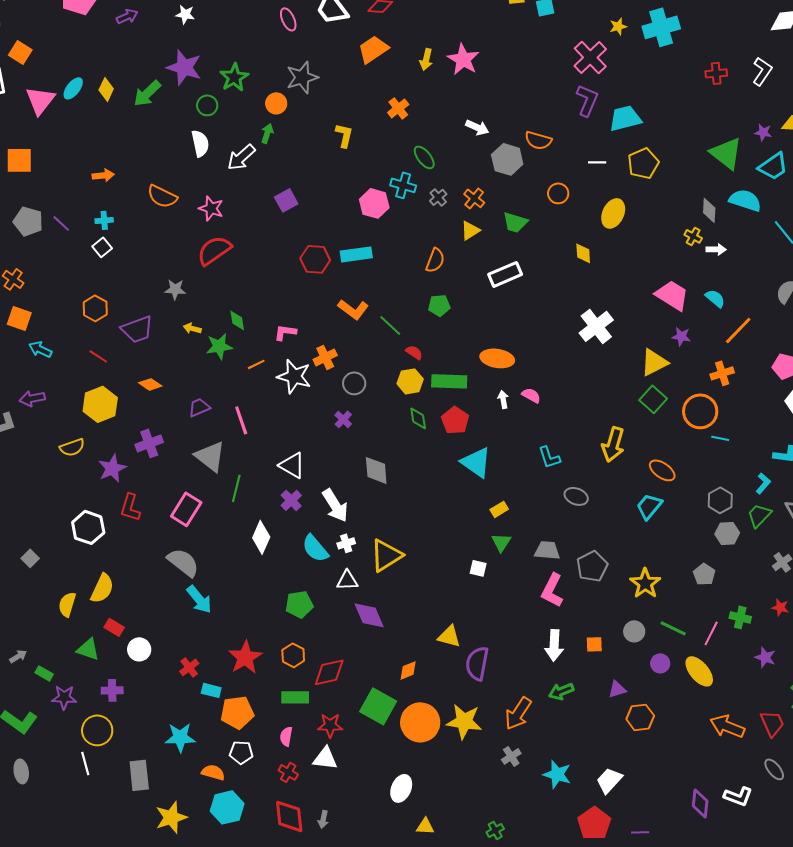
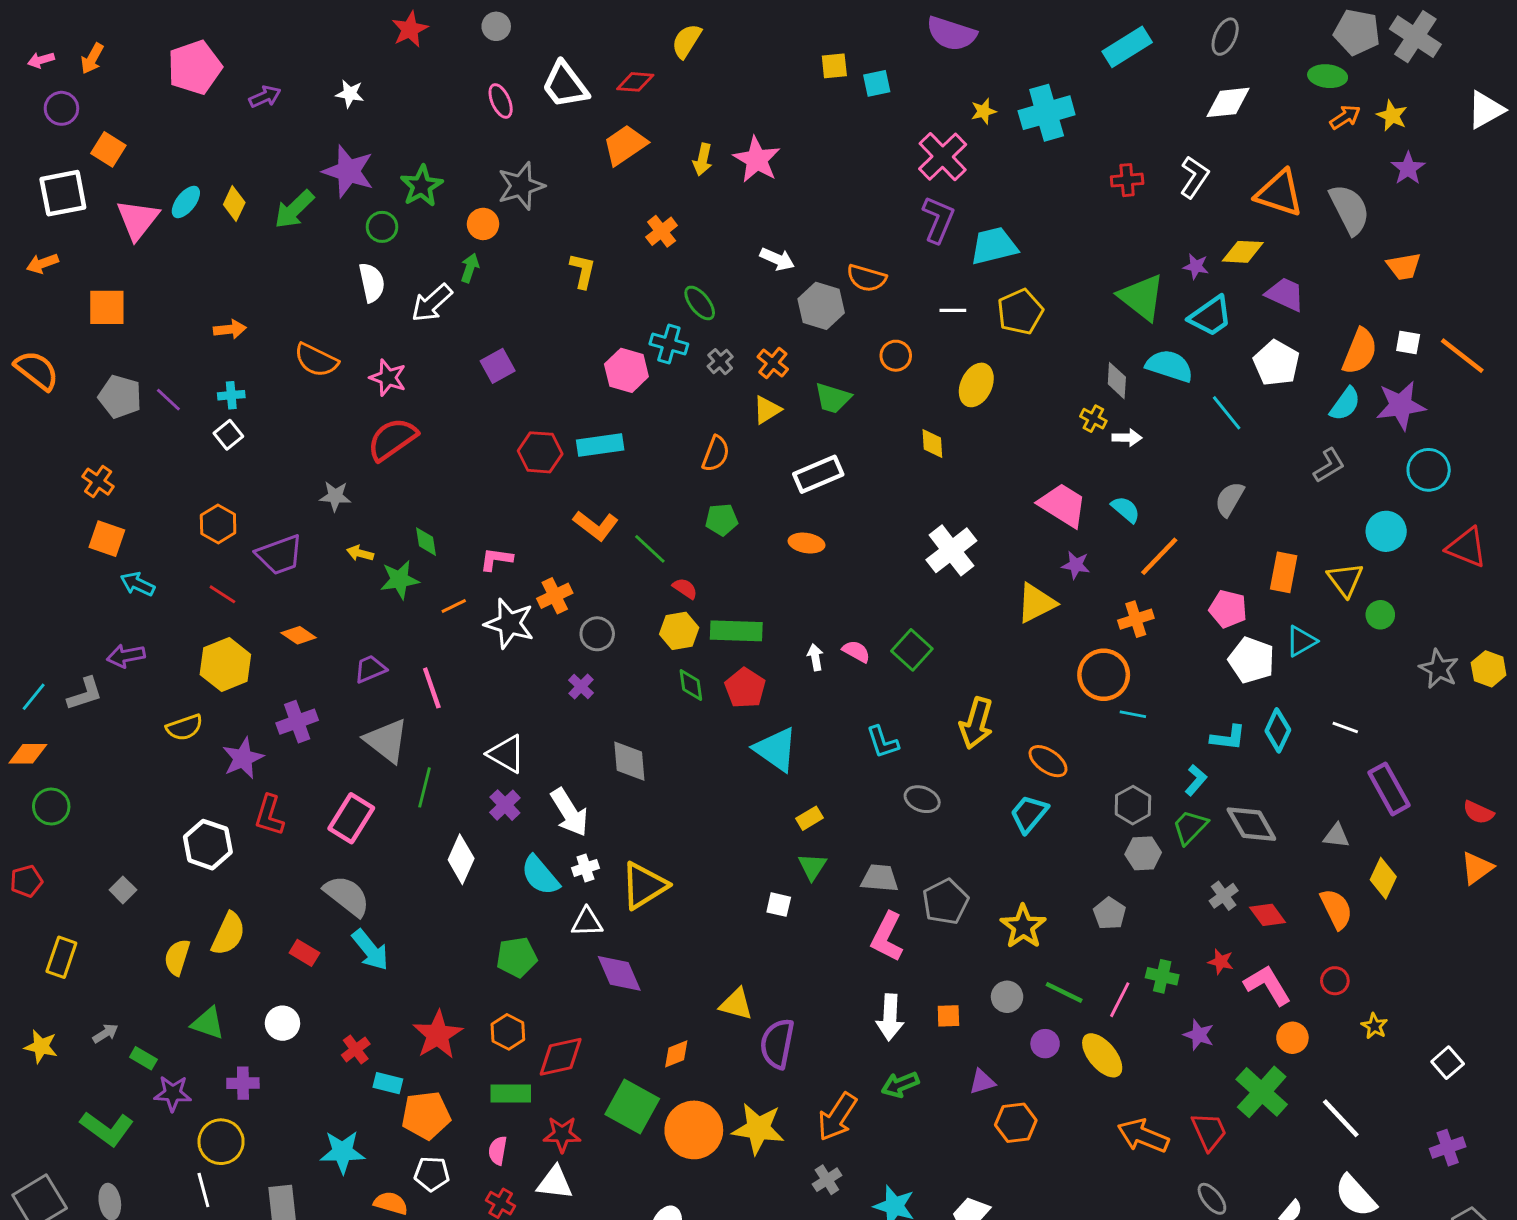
orange ellipse: (497, 358) -> (806, 543), moved, size x0.7
green square: (653, 399) -> (912, 650), moved
red rectangle: (114, 627) -> (304, 953), moved

